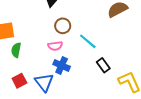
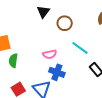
brown circle: (63, 26) -> (65, 23), moved

